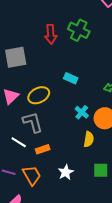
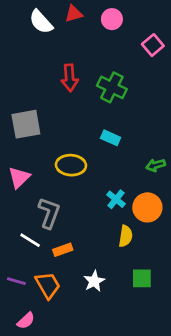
red arrow: (51, 34) -> (70, 78), moved
cyan rectangle: (71, 78) -> (111, 138), moved
yellow ellipse: (39, 95) -> (71, 165), moved, turned 30
gray L-shape: (33, 122) -> (49, 213), turned 35

